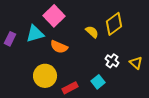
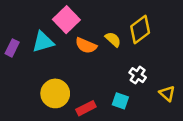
orange semicircle: (59, 47) -> (86, 46), moved
yellow triangle: (136, 63) -> (167, 93), moved
cyan square: (98, 82) -> (120, 101), turned -32

